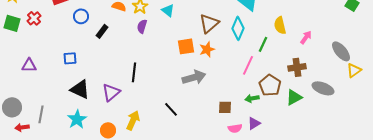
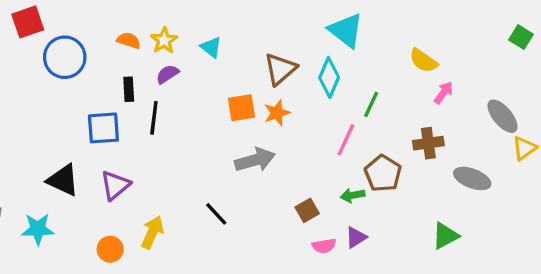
blue circle: (81, 16) -> (65, 57), size x1.6
yellow semicircle: (280, 25) -> (423, 61), moved, turned -42
purple semicircle: (142, 26) -> (167, 74), turned 40
black rectangle: (102, 31) -> (129, 89), moved, turned -40
blue square: (70, 58) -> (103, 128), moved, size x1.5
black line: (134, 72) -> (154, 118), moved
green triangle: (294, 97) -> (445, 236), moved
brown square: (225, 107) -> (307, 210), turned -32
cyan star: (77, 119) -> (38, 229), moved, turned 30

